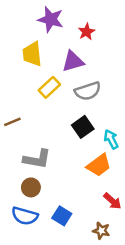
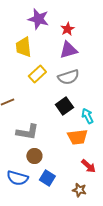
purple triangle: (73, 61) -> (68, 50), moved
orange trapezoid: (99, 165) -> (77, 137), turned 30
brown circle: (31, 187) -> (34, 156), moved

